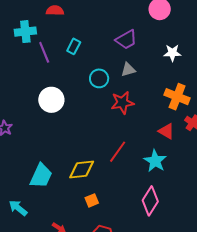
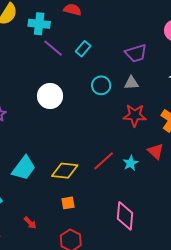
purple line: (44, 52) -> (53, 48), turned -40
red star: (122, 103) -> (135, 115), moved
cyan star: (155, 161) -> (131, 163), moved, size x0.7
pink diamond: (150, 201) -> (125, 216), turned -40

